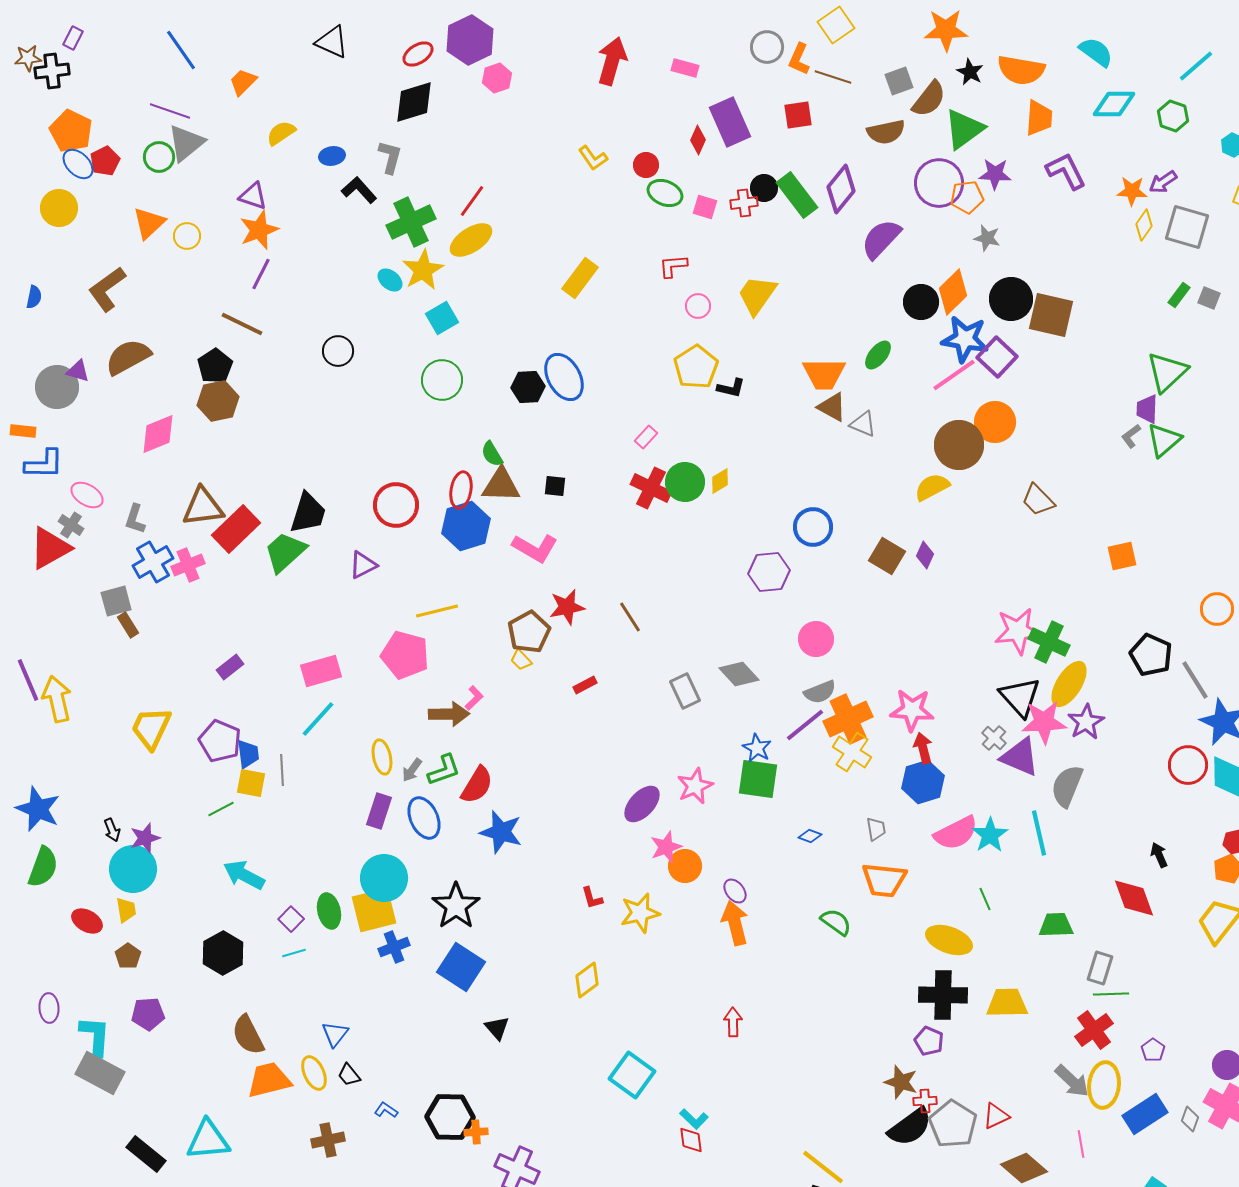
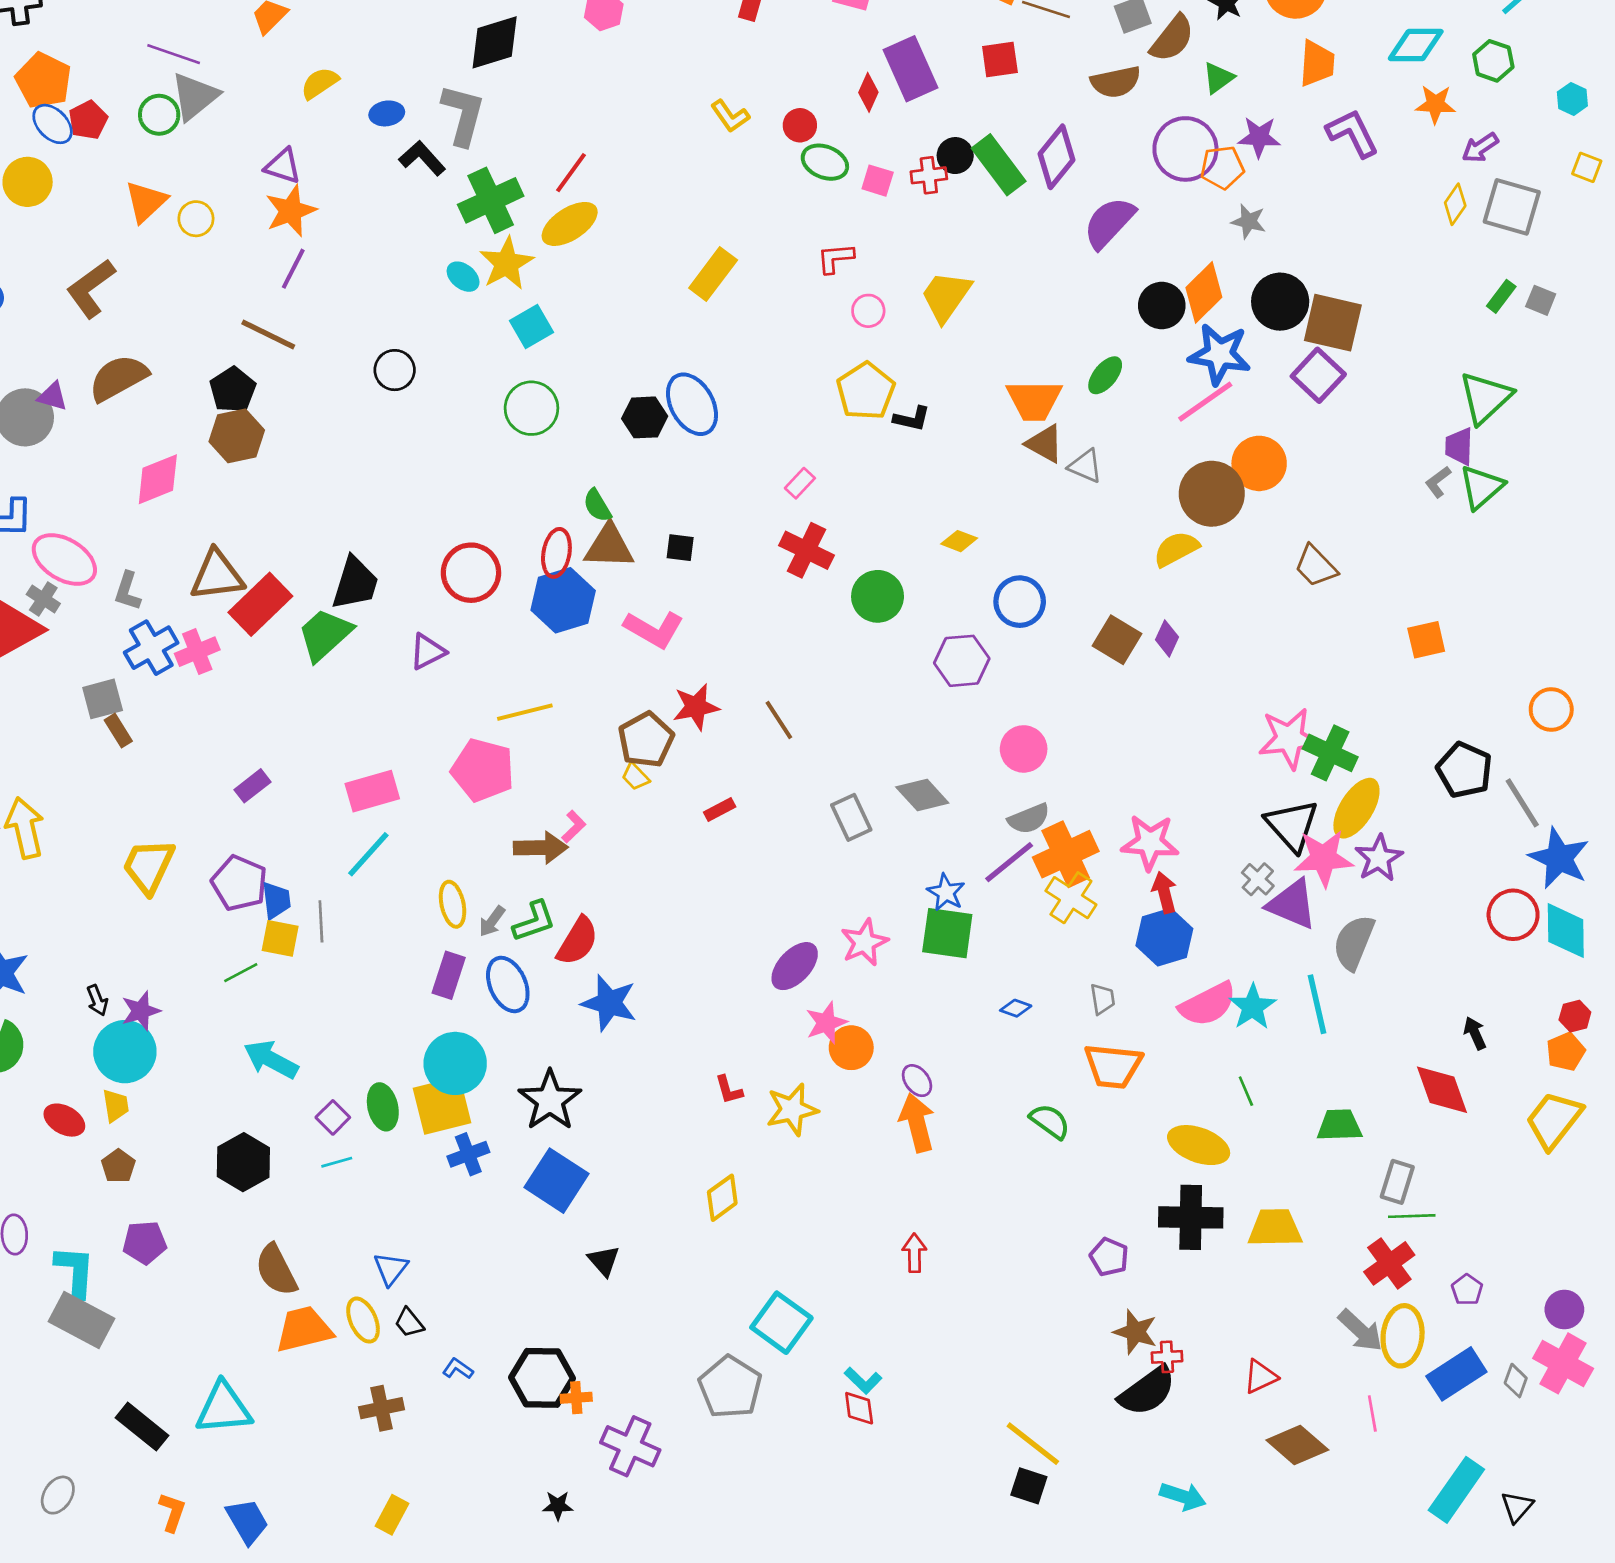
green triangle: (964, 129) -> (1218, 78), size x0.6
gray L-shape: (390, 157) -> (463, 115), size x1.4
orange star: (1132, 191) -> (1435, 104), moved
purple square: (997, 357) -> (1318, 375), moved
yellow diamond: (720, 481) -> (959, 541), moved, turned 52
green circle: (685, 482) -> (878, 596), moved
pink ellipse: (87, 495) -> (64, 559), size x1.5
purple pentagon: (929, 1041) -> (1109, 1257), moved
gray pentagon: (953, 1124) -> (730, 1387), moved

